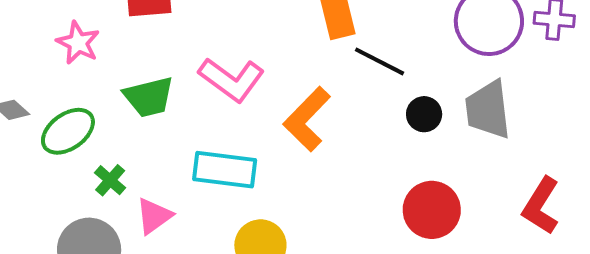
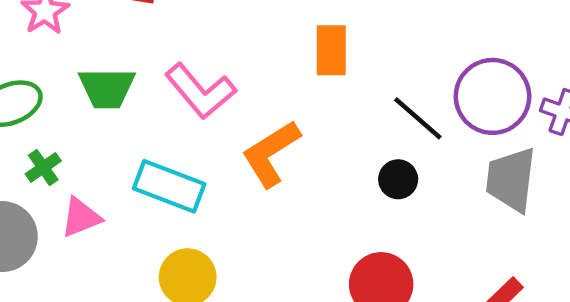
black line: (379, 61) -> (418, 118), moved
gray trapezoid: (488, 110) -> (511, 180), moved

